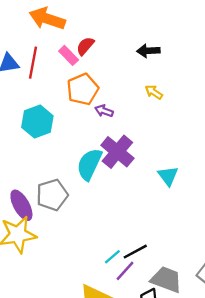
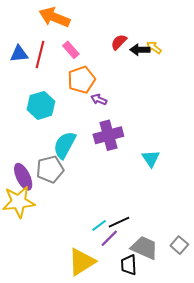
red semicircle: (85, 46) -> (119, 42), moved
yellow arrow: (154, 92) -> (154, 47), moved
purple cross: (117, 152) -> (108, 135), turned 32
cyan semicircle: (89, 164) -> (65, 145), moved

